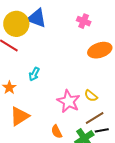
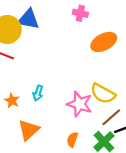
cyan arrow: (34, 74) -> (38, 93), moved
yellow semicircle: (91, 96) -> (103, 94), size x1.6
orange semicircle: (57, 132) -> (72, 140), turned 56

